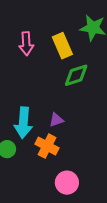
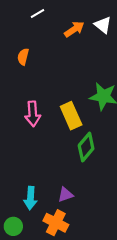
green diamond: (76, 75) -> (86, 147), turned -32
cyan arrow: (23, 123) -> (30, 198), size x0.7

